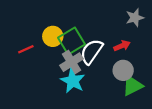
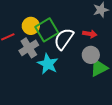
red arrow: (122, 46) -> (90, 34), turned 32
gray cross: (72, 62) -> (29, 48), moved

